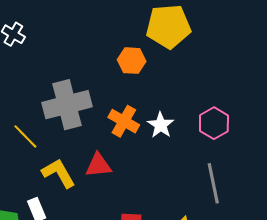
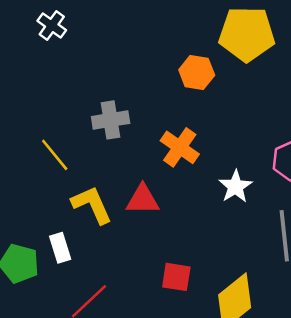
gray cross: (67, 105) -> (111, 120), size x0.6
white star: (161, 125) -> (235, 186), moved

